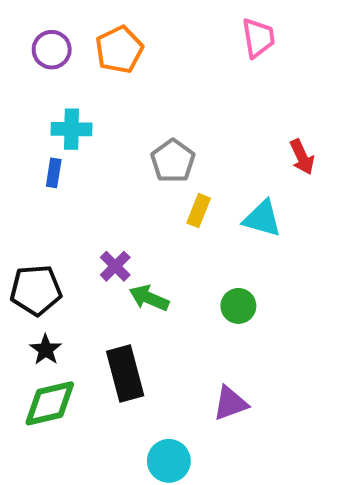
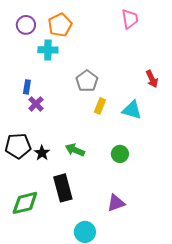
cyan cross: (72, 129) -> (48, 50), moved
purple cross: (115, 266) -> (36, 104), moved
black star: (46, 350) -> (42, 153), moved

